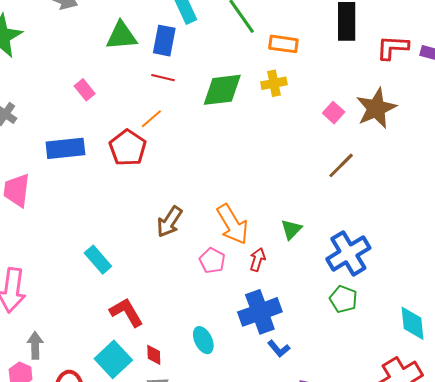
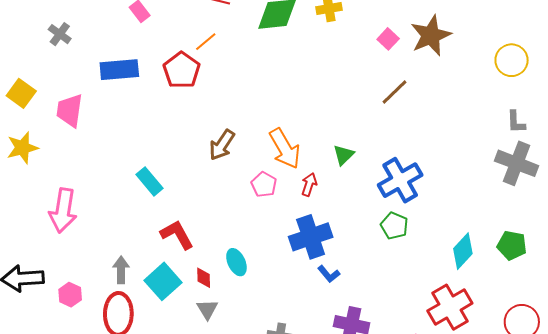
cyan diamond: (413, 323) -> (463, 251), turned 48
cyan ellipse: (203, 340) -> (236, 262), moved
gray arrow: (35, 345) -> (121, 270), moved

